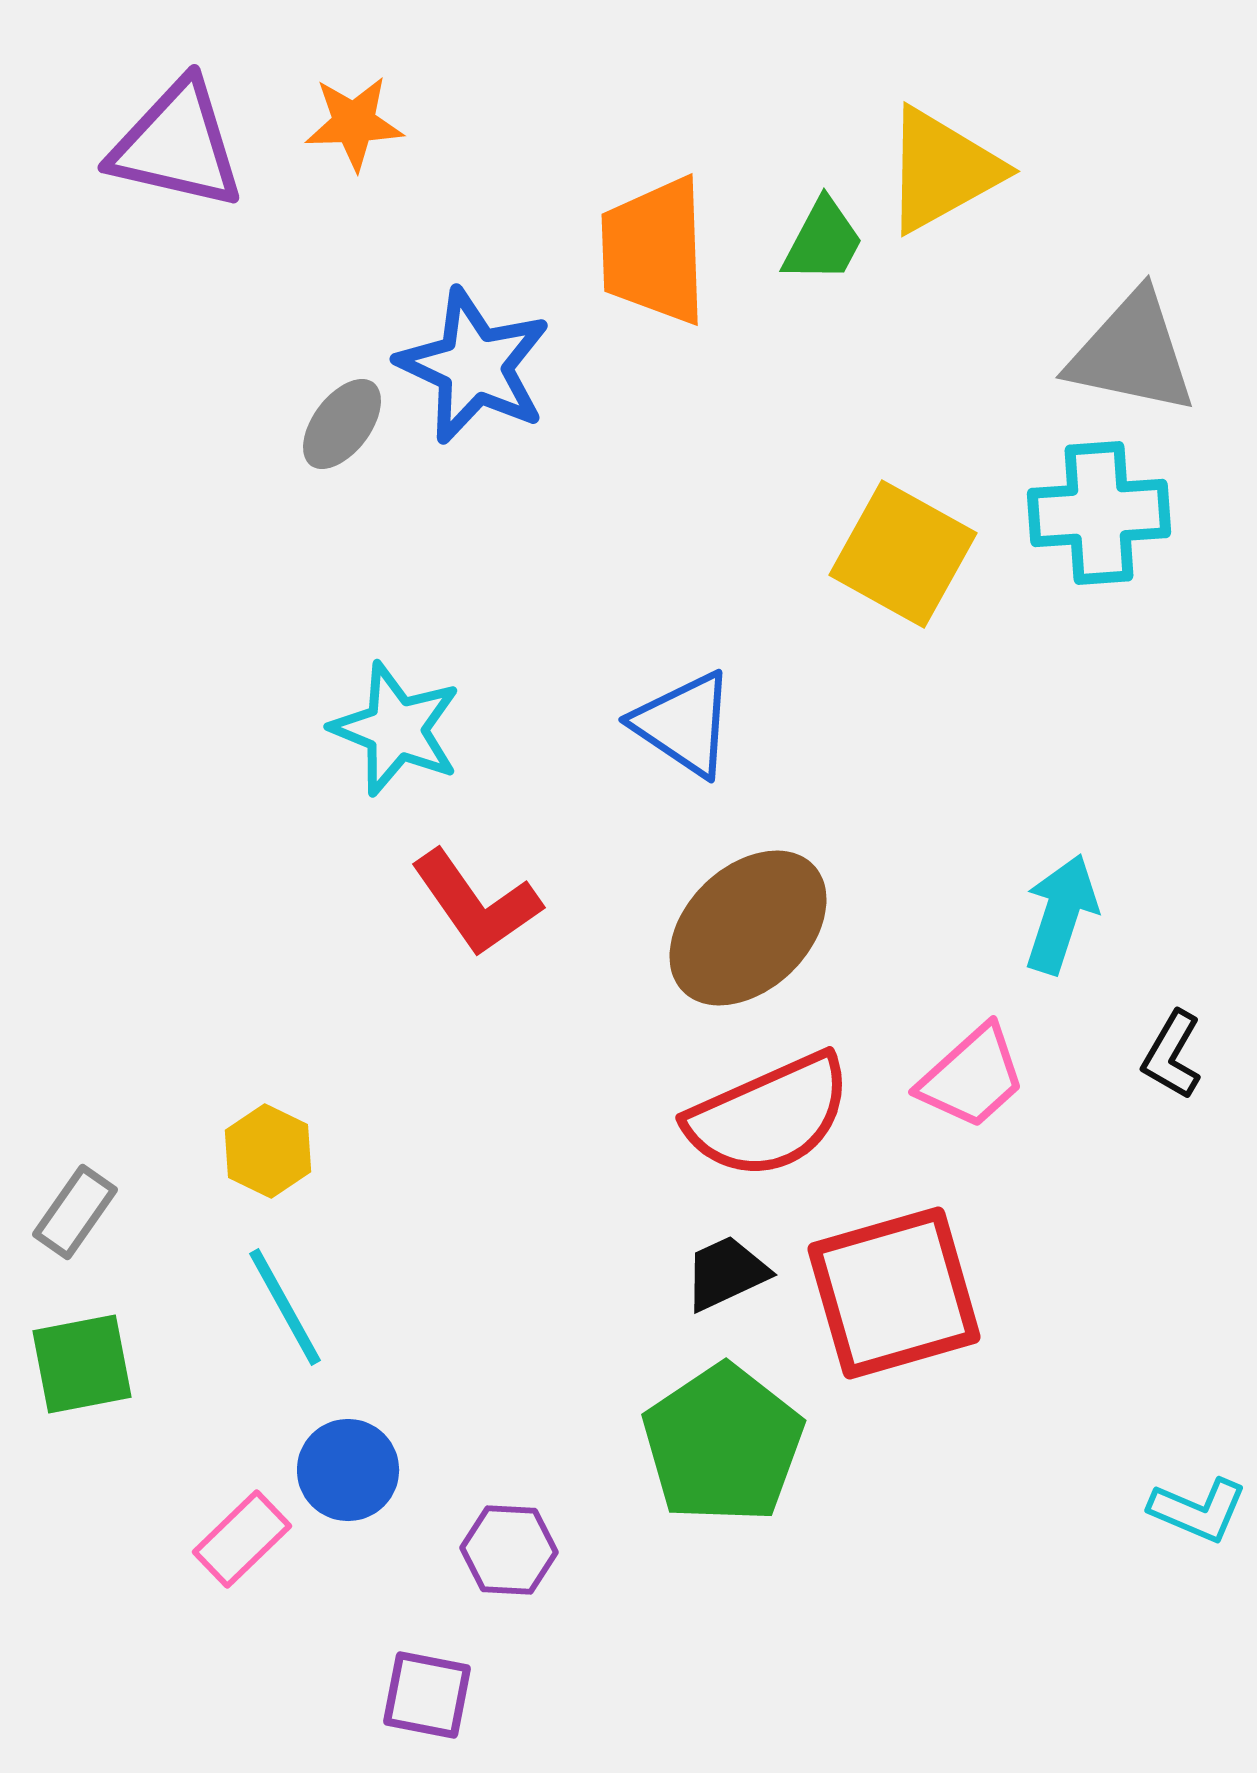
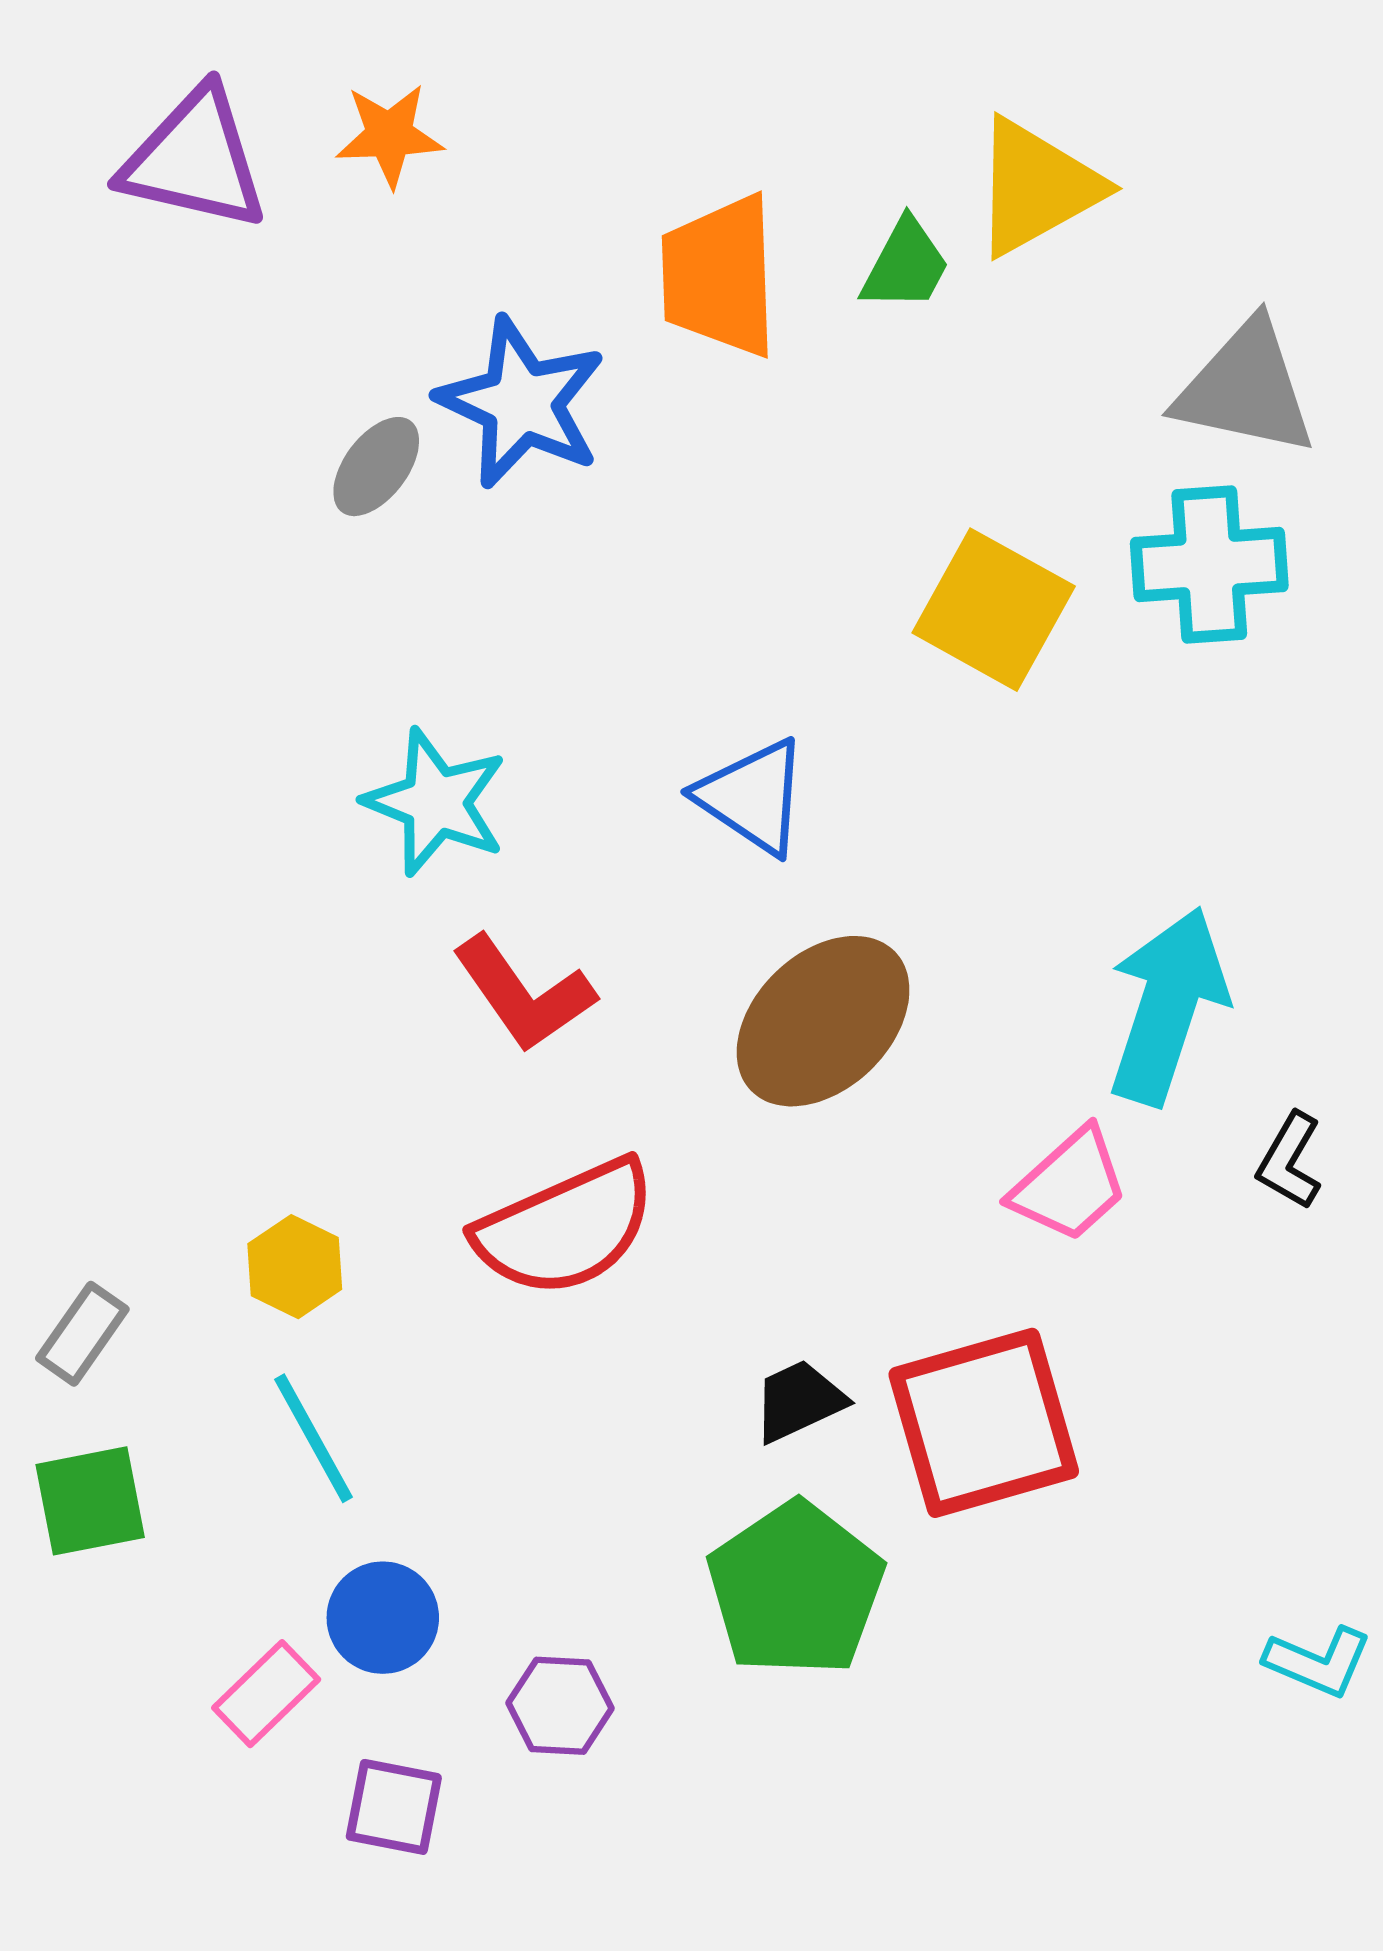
cyan arrow: (1061, 914) -> (1167, 1006), size x1.5
red semicircle: (769, 1116) -> (565, 1228), moved
purple square: (427, 1695) -> (394, 1807), moved

